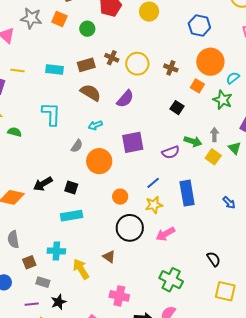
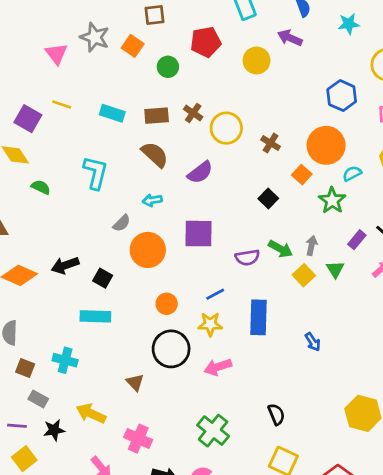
blue hexagon: (199, 25) -> (342, 96), moved
brown square: (29, 262) -> (25, 368), turned 32
yellow arrow: (81, 269) -> (91, 413), moved, turned -45

